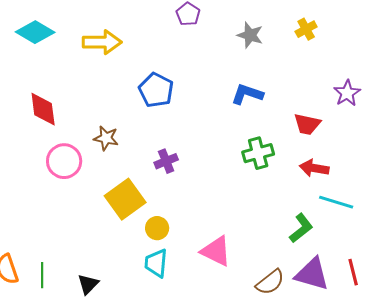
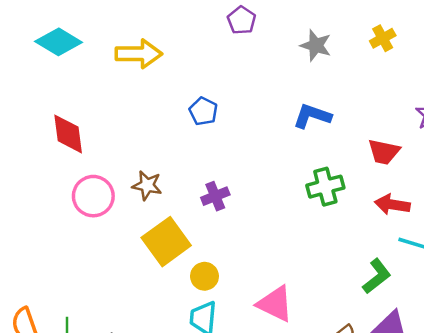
blue pentagon: (156, 90) -> (203, 111), size x0.7
brown star: (106, 138) -> (147, 185), moved

